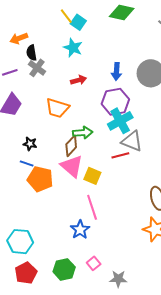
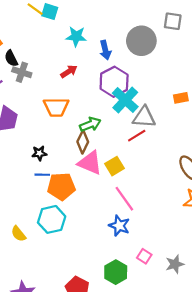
cyan star: (73, 48) -> (76, 36), moved
yellow square: (92, 176) -> (114, 166), turned -36
cyan hexagon: (20, 242) -> (52, 219), moved

